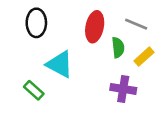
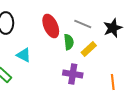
red ellipse: (95, 27) -> (51, 26), turned -35
cyan triangle: (60, 64) -> (24, 55), size x0.7

